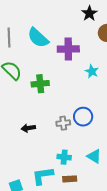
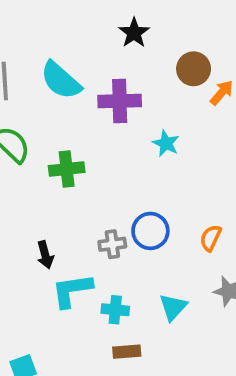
black star: (89, 13) -> (134, 33), moved
black arrow: (28, 128) -> (45, 255), turned -96
cyan triangle: (94, 156) -> (173, 307), turned 42
cyan L-shape: (43, 176) -> (72, 290), moved

